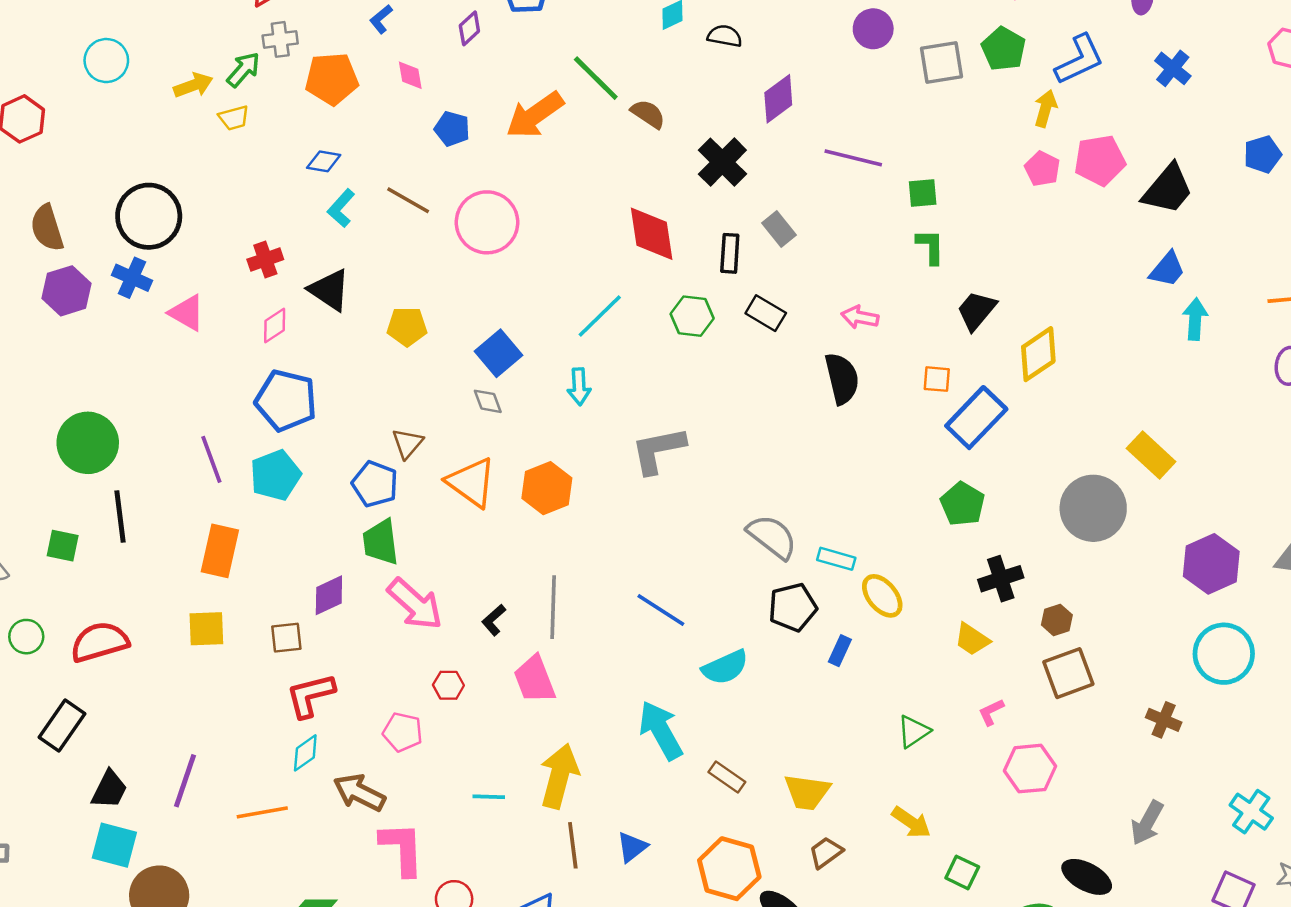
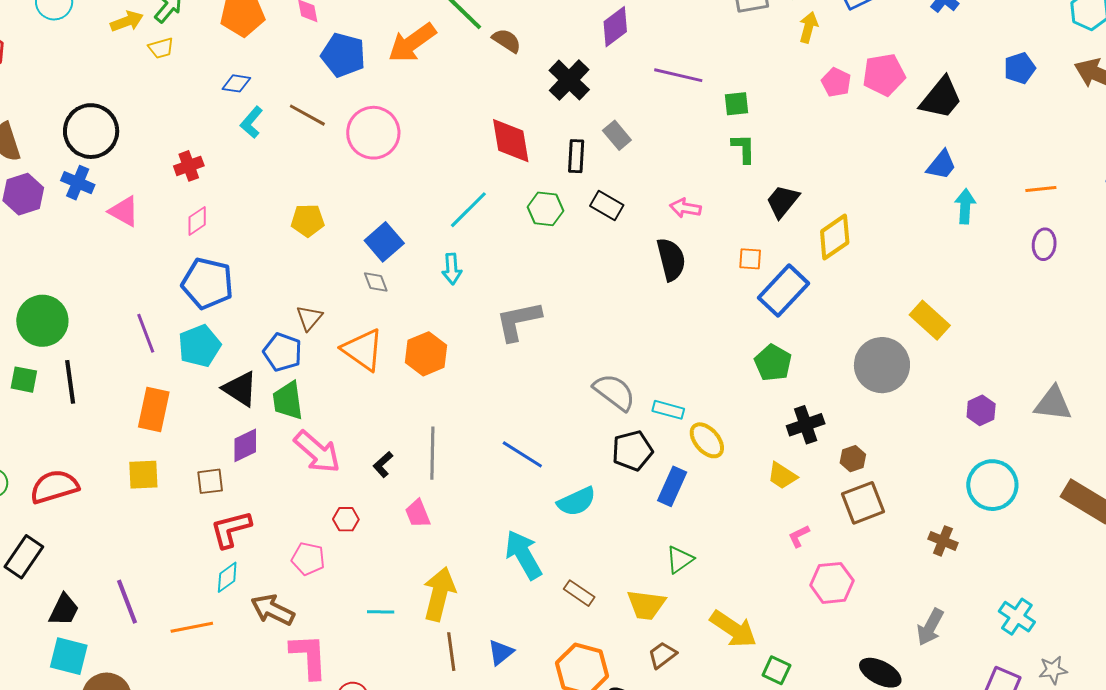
yellow arrow: (1045, 108) -> (808, 27), moved
blue pentagon: (452, 129) -> (343, 55), size x1.5
black triangle: (329, 290) -> (240, 389), moved
green square: (63, 546) -> (24, 380), moved
purple hexagon: (1211, 564) -> (981, 410), size x0.6
blue rectangle: (840, 651) -> (672, 486), size x1.5
pink trapezoid: (535, 679) -> (418, 514), size x0.7
green triangle: (914, 731) -> (680, 560), moved
purple line: (185, 781) -> (127, 602), turned -39
yellow arrow: (911, 822) -> (733, 629), size x1.4

